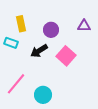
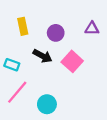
cyan rectangle: (11, 43) -> (12, 65), moved
black arrow: (39, 51) -> (43, 56), turned -120

